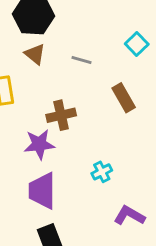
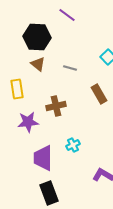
purple star: (39, 144) -> (28, 122), moved
cyan cross: (102, 172) -> (73, 145), moved

